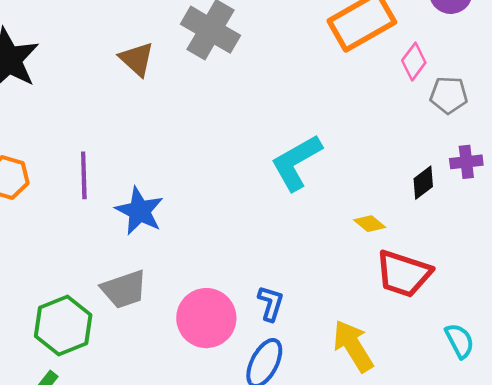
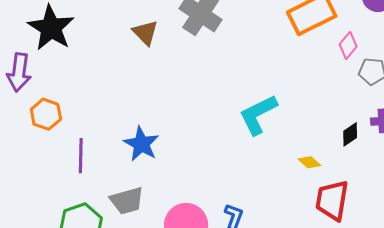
purple line: (84, 175) -> (81, 156), moved
red trapezoid: (403, 274) -> (332, 200), turned 78

